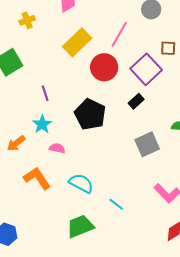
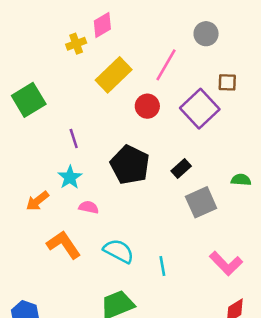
yellow cross: (27, 20) -> (76, 44), moved
red circle: (104, 67) -> (147, 106), size x0.7
black rectangle: (136, 101) -> (181, 169), moved
cyan line: (116, 204) -> (162, 266), moved, turned 42

